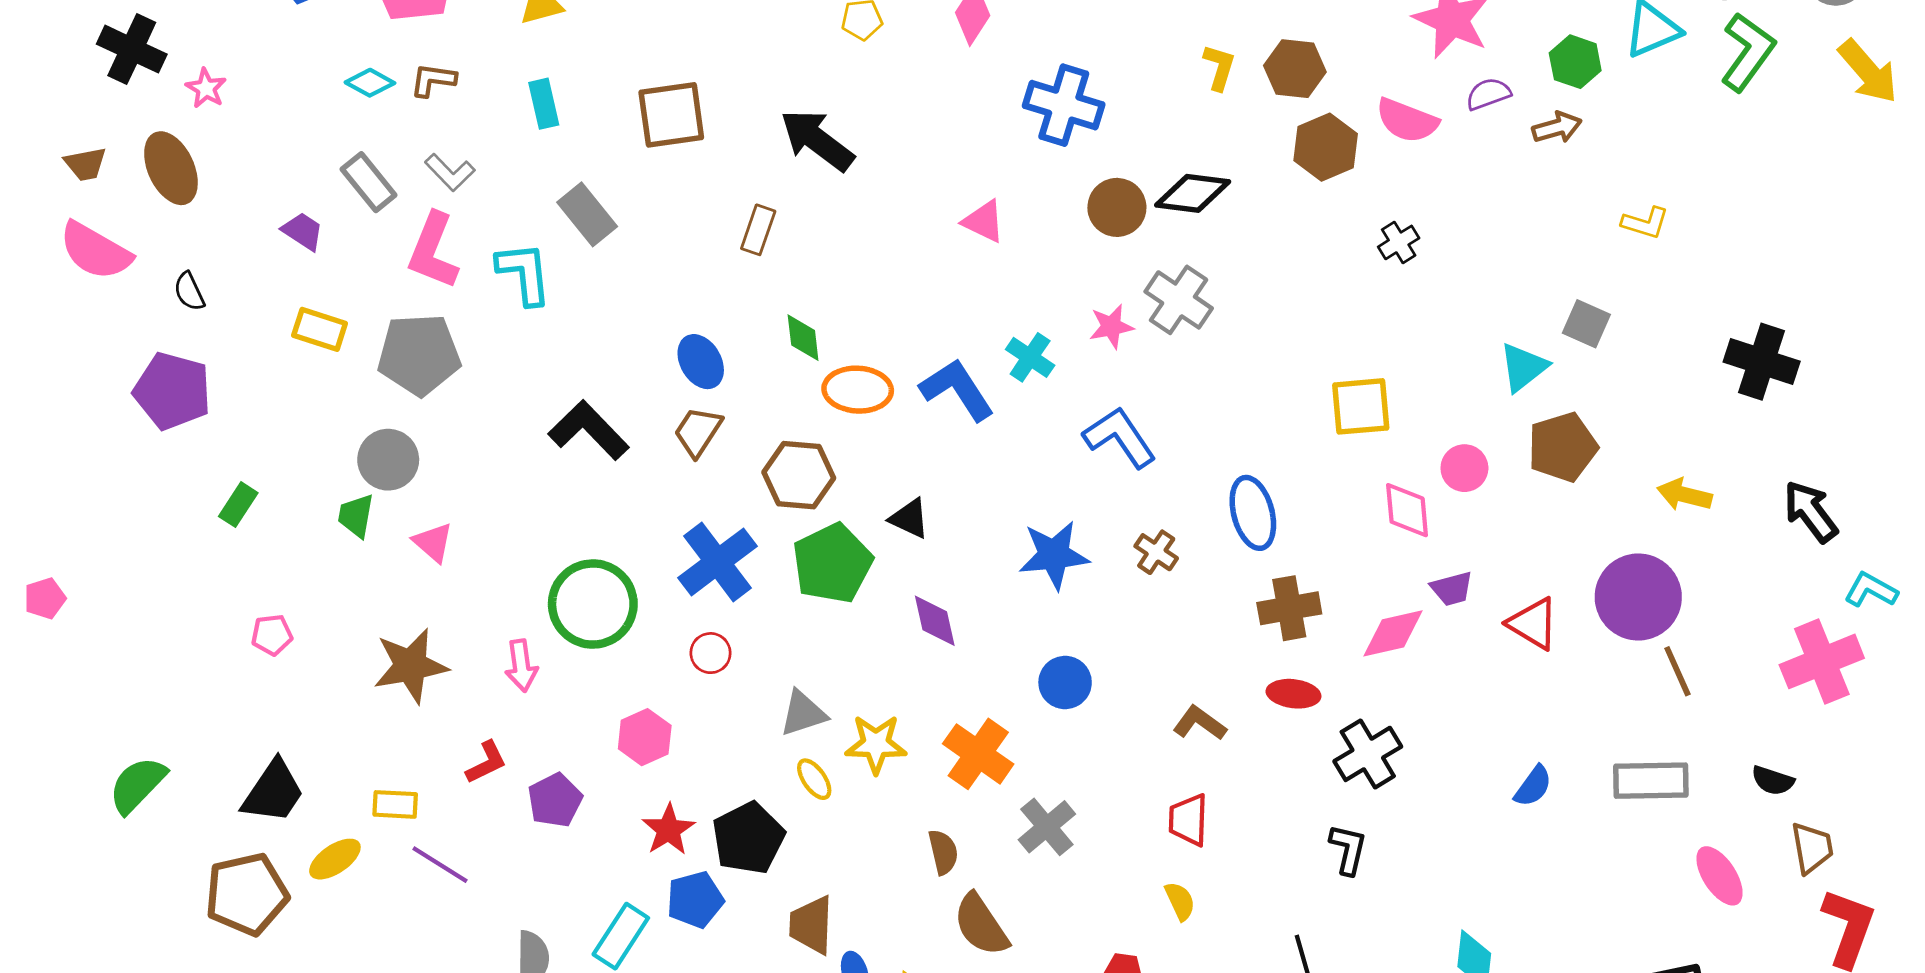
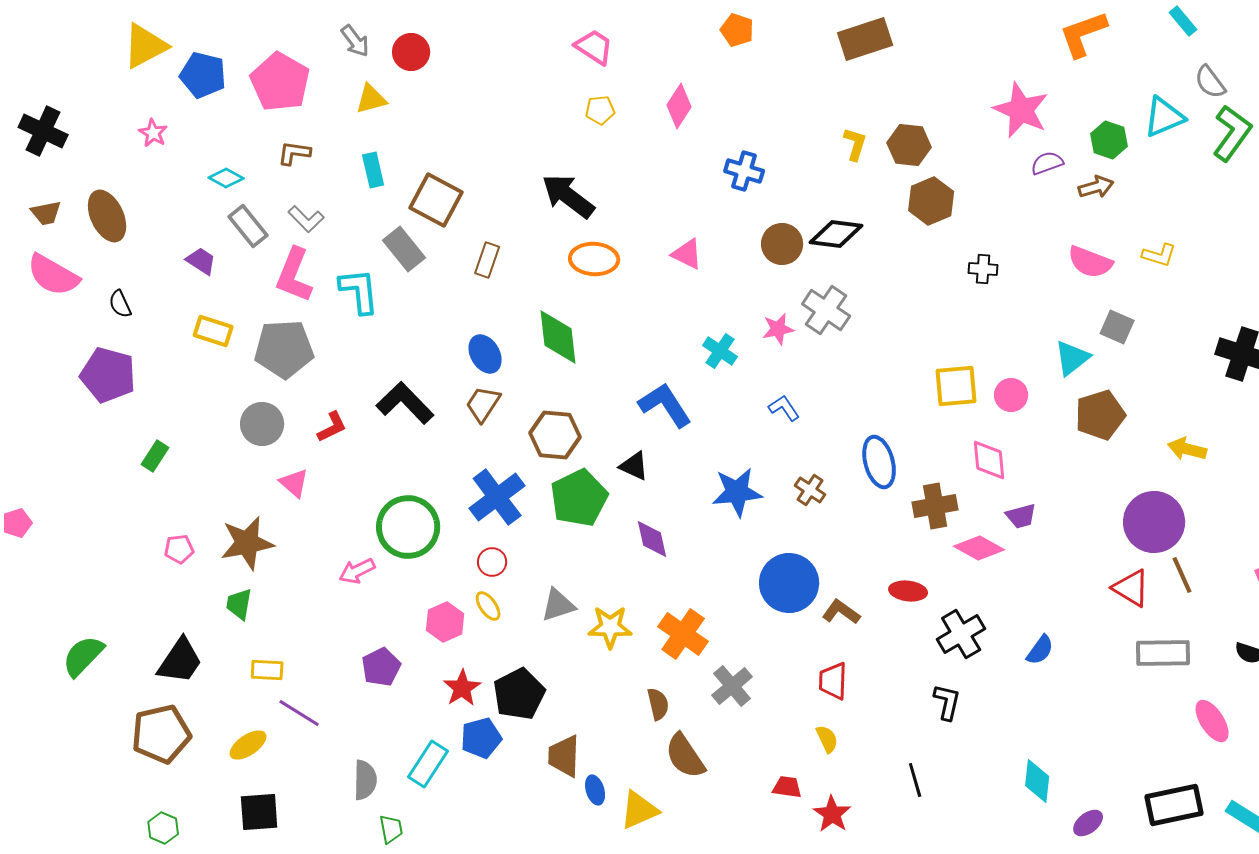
black cross: (132, 49) -> (43, 131), moved
cyan diamond: (370, 83) -> (226, 178), moved
pink star: (206, 88) -> (153, 133), moved
blue cross: (1064, 105) -> (744, 171), size x0.7
brown square: (671, 115) -> (436, 200), moved, turned 36
pink semicircle: (1407, 121) -> (1090, 262), moved
brown rectangle: (758, 230) -> (487, 260), moved
black cross: (1399, 242) -> (983, 269), turned 36
green diamond: (803, 338) -> (558, 337), size x1.6
orange ellipse: (858, 390) -> (594, 259), moved
blue L-shape: (957, 390) -> (665, 405), moved
blue L-shape: (1120, 437) -> (784, 408), size x0.6
pink circle: (1464, 468) -> (1011, 395), moved
green trapezoid: (356, 516) -> (239, 604), moved
brown cross: (1289, 608) -> (935, 506), moved
red triangle: (1533, 624) -> (1131, 588), moved
pink diamond: (1393, 633) -> (979, 548), turned 42
brown star: (411, 666) -> (247, 543), moved
pink arrow: (521, 666) -> (357, 571), turned 72
blue circle: (1065, 682) -> (789, 583), moved, size x1.6
red L-shape: (486, 762) -> (332, 427), moved
yellow ellipse: (814, 779) -> (488, 606), moved
blue semicircle: (1533, 786) -> (1040, 650), moved
yellow ellipse: (335, 859) -> (248, 745), moved

